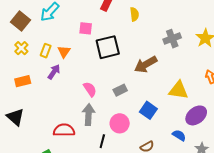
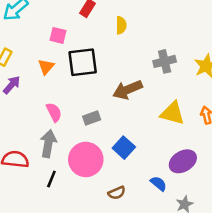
orange triangle: (64, 52) -> (46, 67), moved
yellow triangle: (178, 90) -> (172, 113), moved
pink circle: (120, 123) -> (86, 159), size x1.4
black line: (102, 141) -> (51, 179), moved

